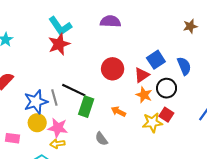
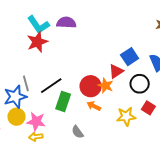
purple semicircle: (110, 21) -> (66, 23), moved
red circle: (113, 69) -> (91, 86), moved
black line: (74, 90) -> (51, 86), turned -60
orange star: (144, 95) -> (106, 86), moved
gray line: (54, 98) -> (26, 83), moved
red square: (166, 115) -> (148, 108), moved

